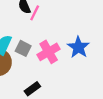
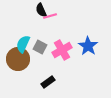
pink line: (35, 13) -> (50, 16), turned 48

